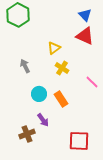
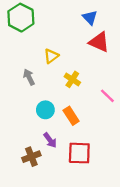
blue triangle: (85, 15) -> (90, 18), moved
yellow triangle: (54, 48) -> (51, 56), moved
red square: (79, 141) -> (79, 153), moved

